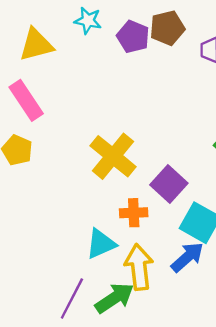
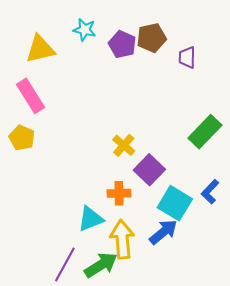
yellow cross: (113, 156) -> (124, 145), moved, size x0.6

